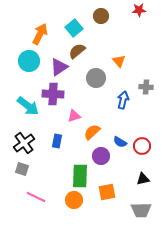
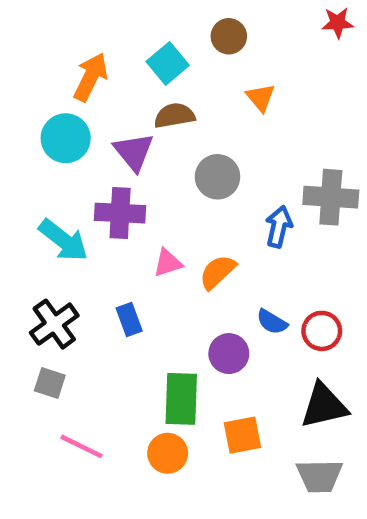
red star: (139, 10) -> (338, 23), moved
brown semicircle: (77, 51) -> (174, 116), turned 30
orange triangle: (119, 61) -> (261, 97), moved
purple triangle: (59, 67) -> (134, 152), turned -36
gray cross: (146, 87) -> (331, 197), size x1.6
orange semicircle: (92, 132) -> (217, 272), moved
blue rectangle: (57, 141) -> (129, 320), turned -32
black triangle: (143, 179) -> (324, 406), size x1.6

